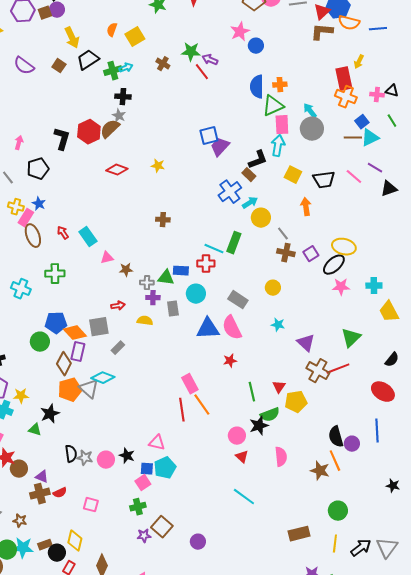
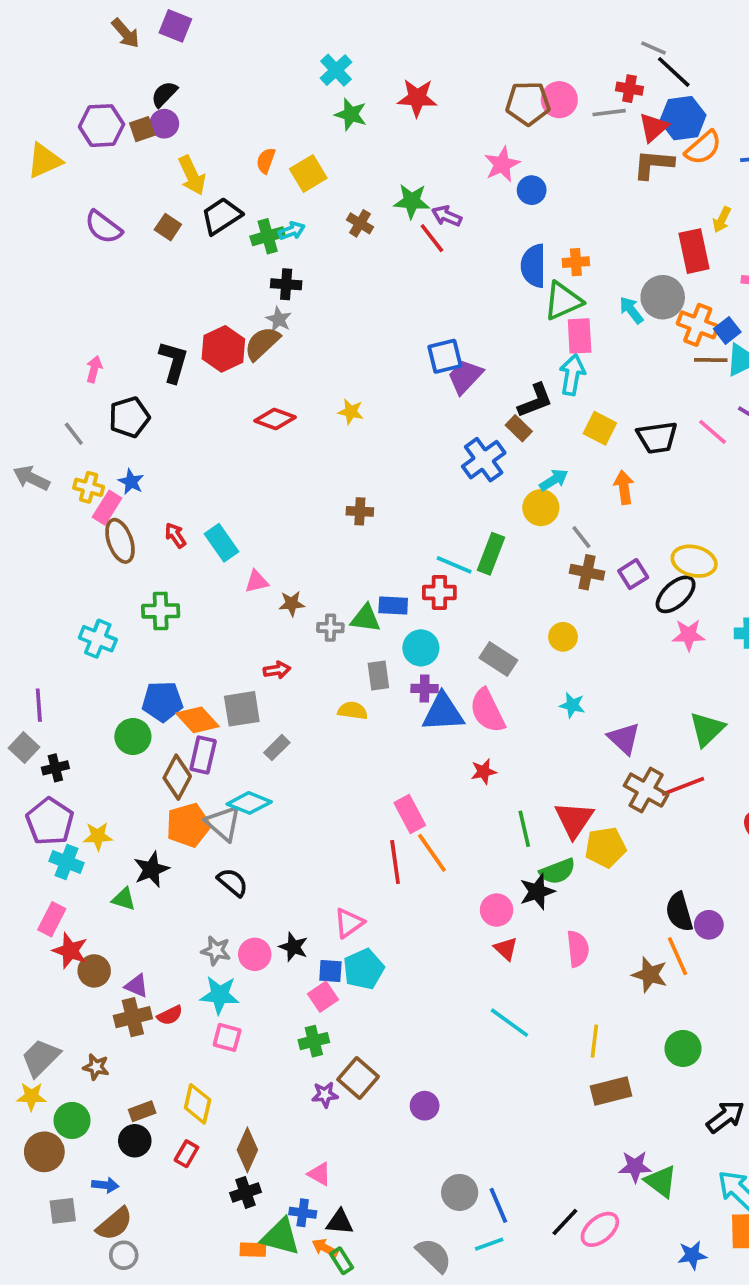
orange semicircle: (349, 23) -> (703, 148), turned -55
orange cross: (346, 97) -> (698, 325), moved
gray circle: (312, 129) -> (663, 297), moved
cyan arrow: (250, 203) -> (554, 480), moved
purple cross: (153, 298) -> (425, 689), moved
yellow semicircle: (145, 321) -> (353, 711), moved
red triangle: (279, 387) -> (574, 820), size x1.6
pink triangle: (157, 443) -> (349, 923), turned -48
black semicircle: (71, 454) -> (233, 882), moved, turned -42
yellow line: (335, 544) -> (594, 1041), moved
cyan star: (23, 548) -> (220, 995), moved
black circle: (57, 553) -> (135, 1141), moved

